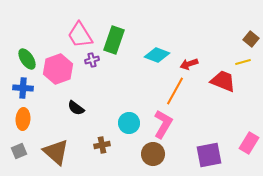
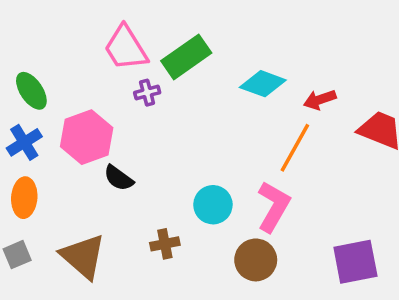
green rectangle: (114, 40) -> (186, 57), turned 36
pink hexagon: (58, 69) -> (87, 137), moved
blue cross: (23, 88) -> (24, 142), turned -36

